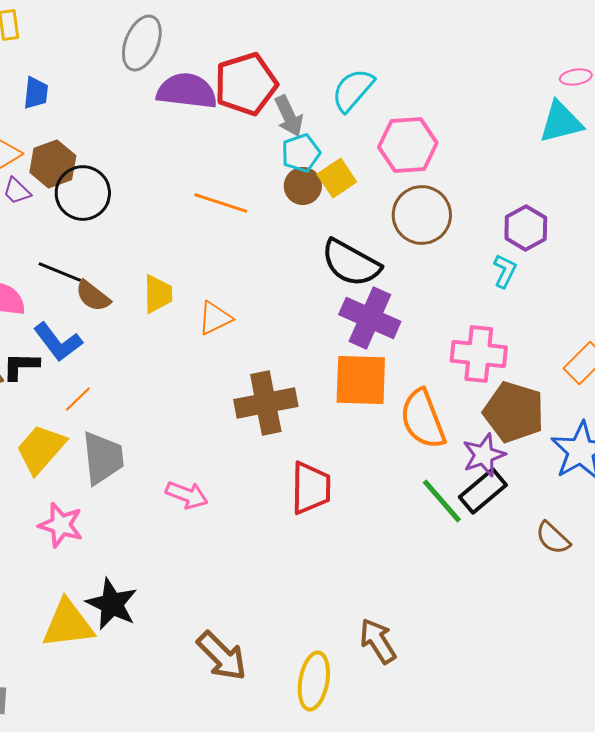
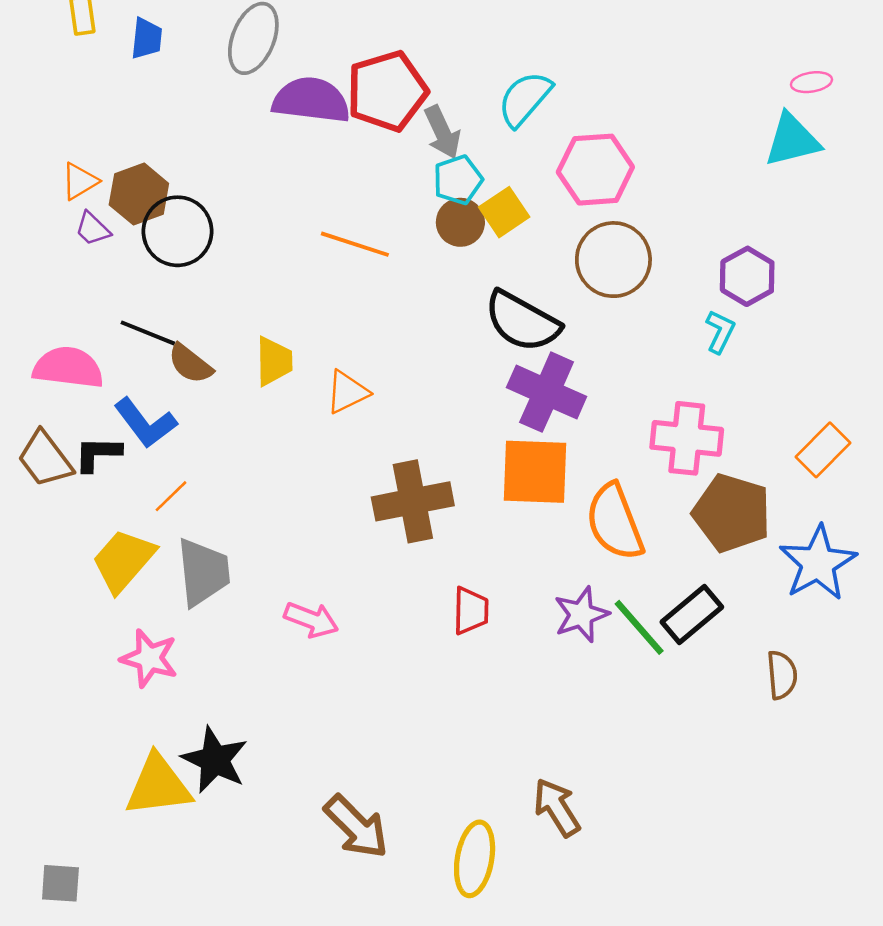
blue trapezoid: (36, 93) -> (147, 38), moved
purple star: (484, 455) -> (581, 615), moved
red trapezoid: (311, 488) -> (471, 611), size x0.7
brown semicircle: (553, 538) -> (782, 675), turned -138

